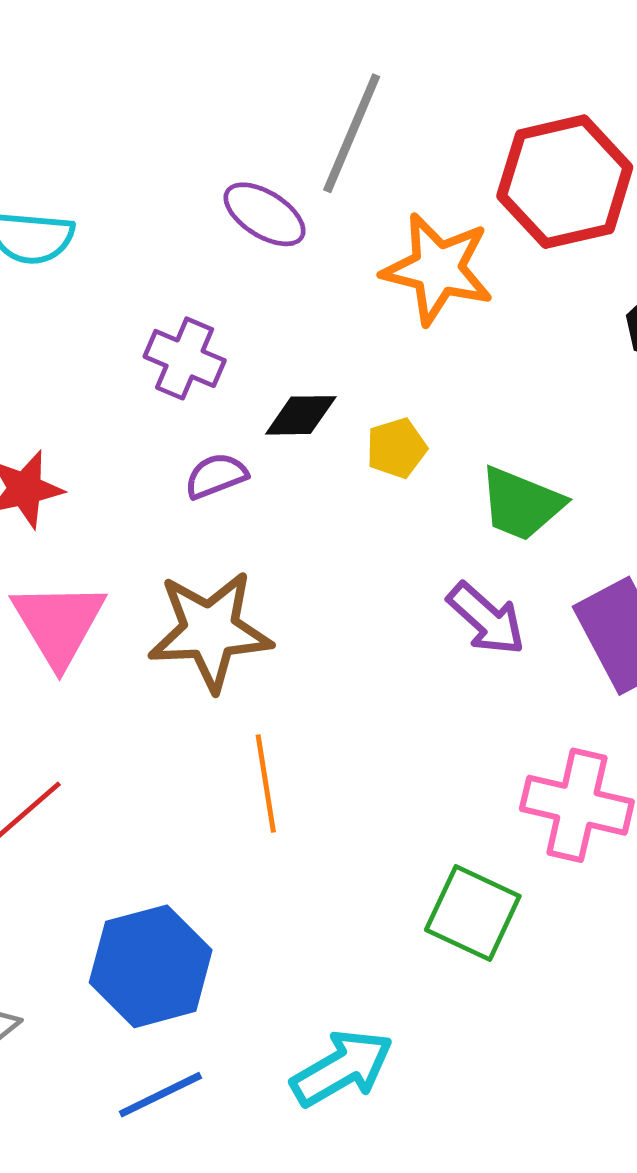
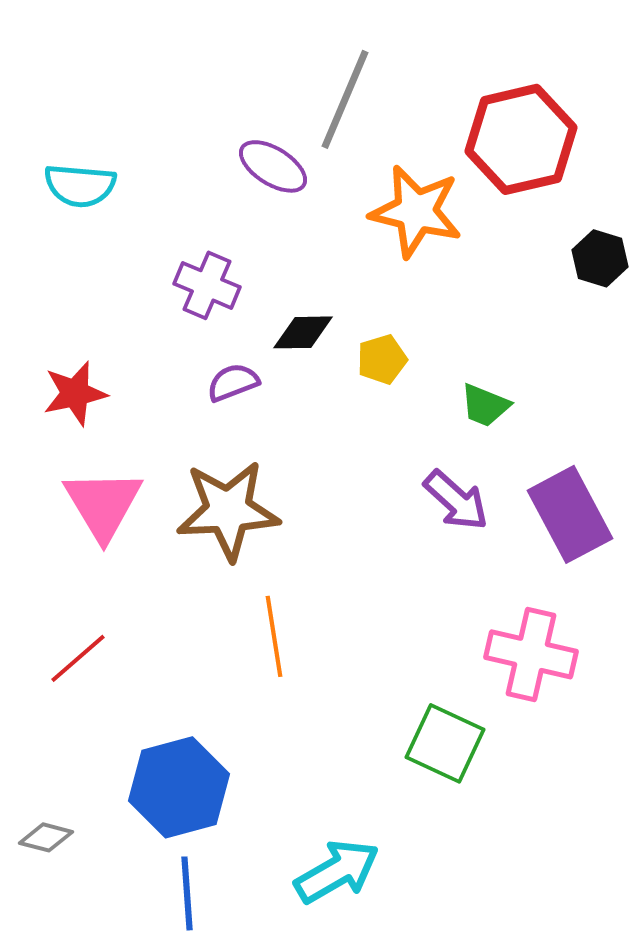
green trapezoid: (521, 504) -> (485, 405), size x0.7
blue line: (160, 1095) -> (187, 893), turned -68

